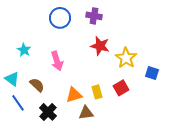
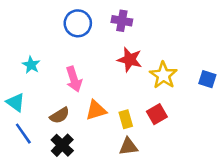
blue square: (152, 73) -> (207, 79), moved
brown semicircle: (37, 85) -> (60, 115), moved, turned 105
orange triangle: (74, 95) -> (96, 110), moved
brown triangle: (86, 113) -> (128, 147), moved

